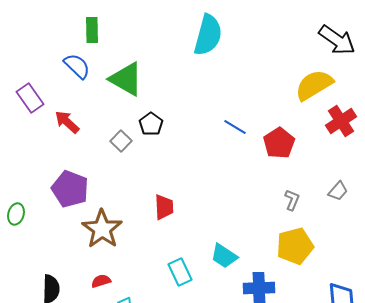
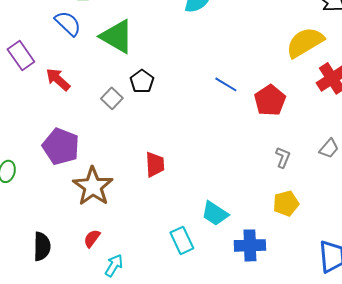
yellow pentagon: (295, 246) -> (286, 203), size x0.7
cyan rectangle: (180, 272) -> (182, 240), moved
red semicircle: (101, 281) -> (92, 238), turned -36

